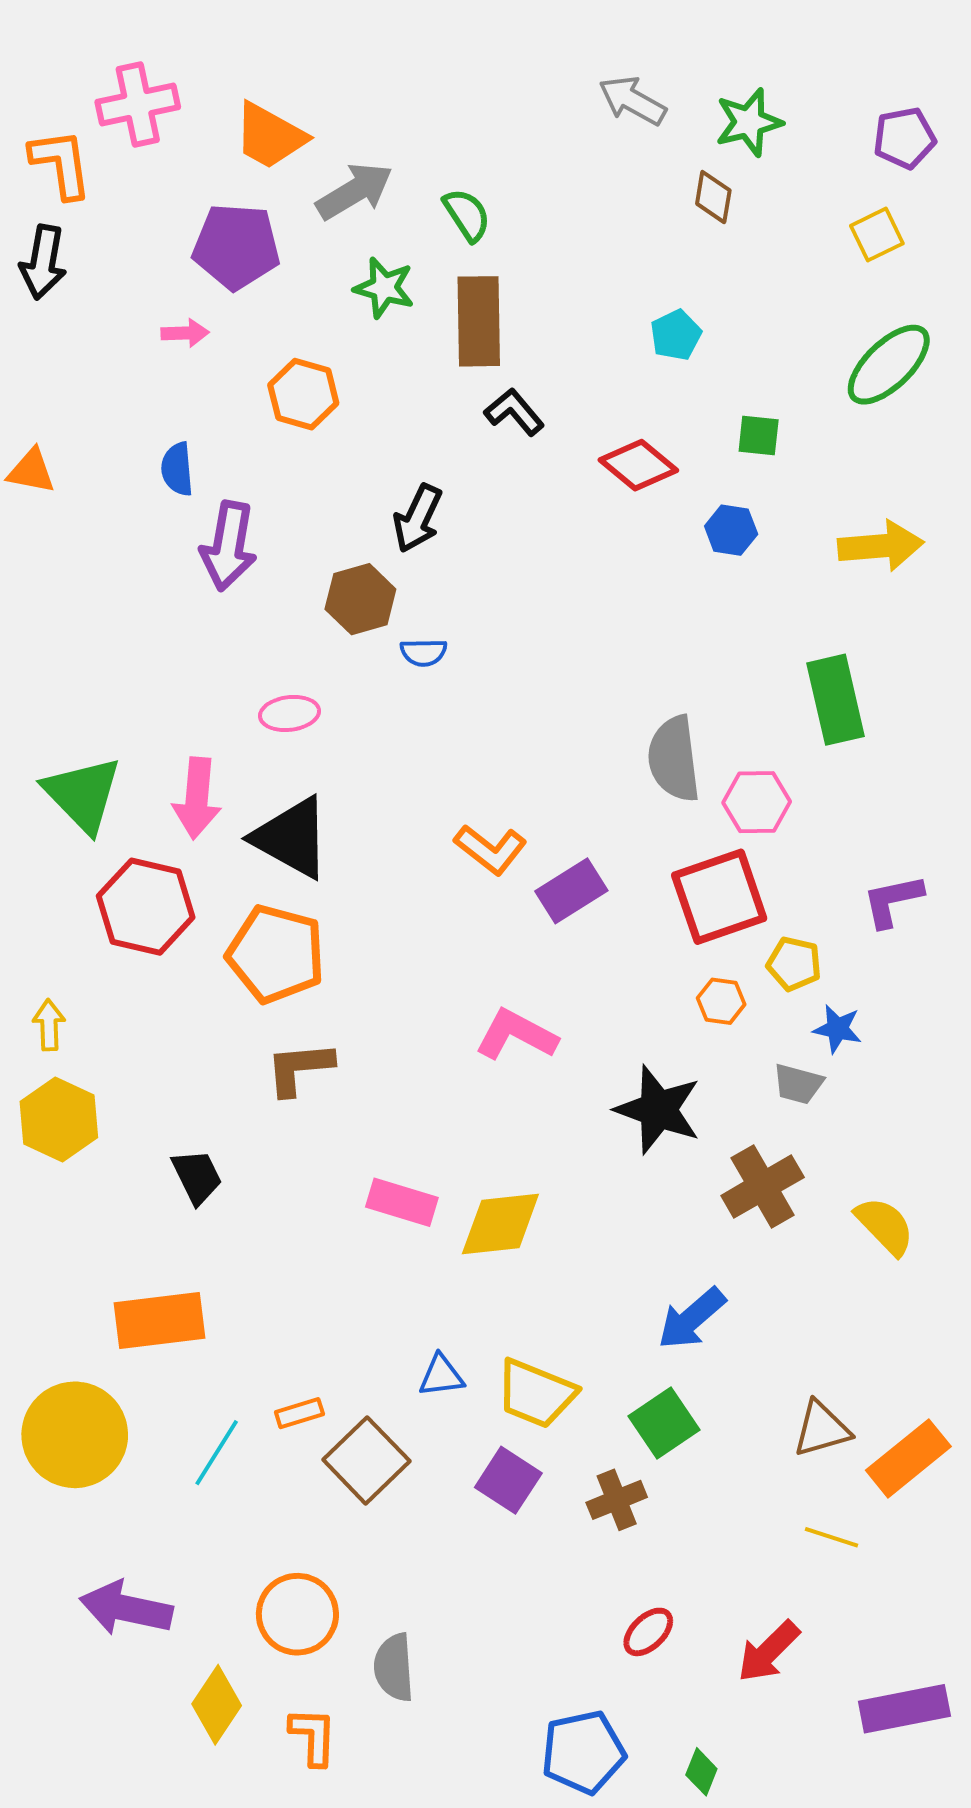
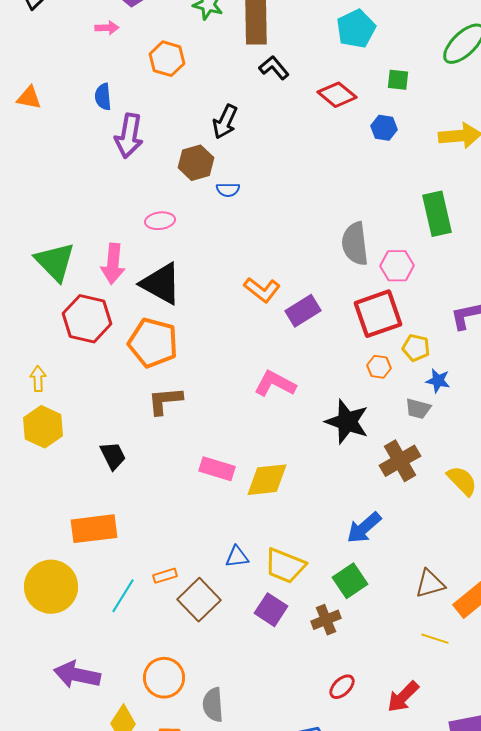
cyan pentagon: (676, 335) -> (356, 29), size x1.5

